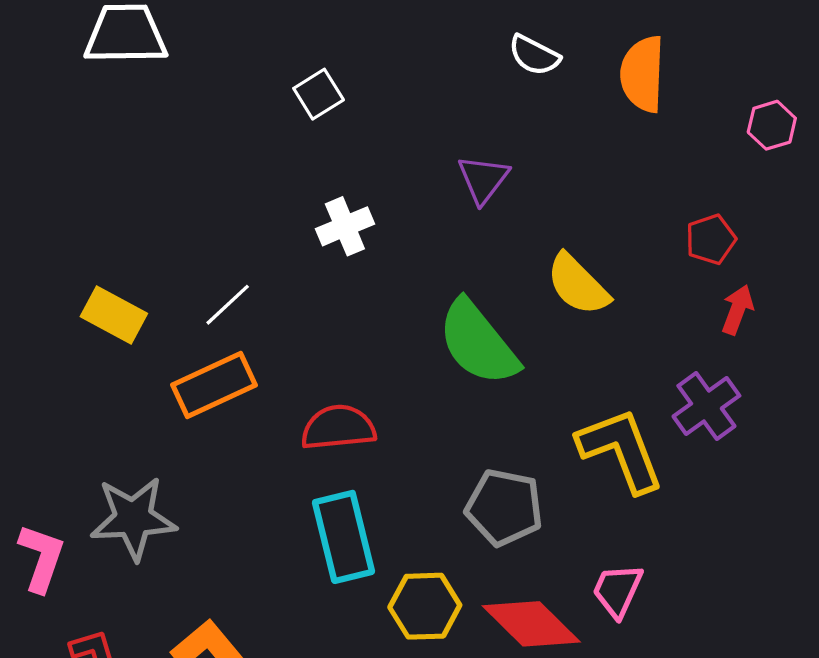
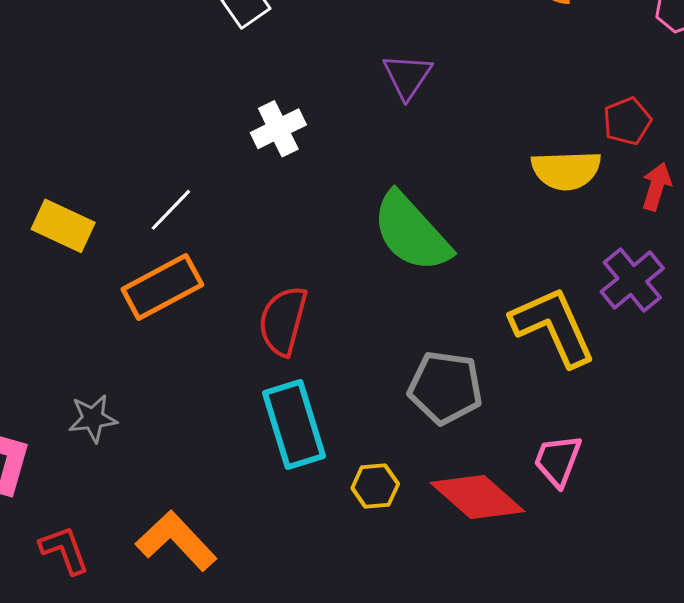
yellow semicircle: (578, 285) -> (566, 170), moved, turned -44
red semicircle: (338, 428) -> (283, 321), turned -66
gray star: (133, 518) -> (93, 418), size x0.6
yellow hexagon: (425, 606) -> (375, 486), size x0.7

